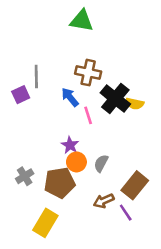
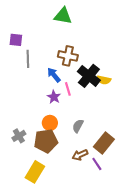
purple square: (21, 95) -> (16, 40), moved, turned 32
purple star: (70, 145) -> (54, 97), moved
orange circle: (76, 162) -> (50, 123), moved

